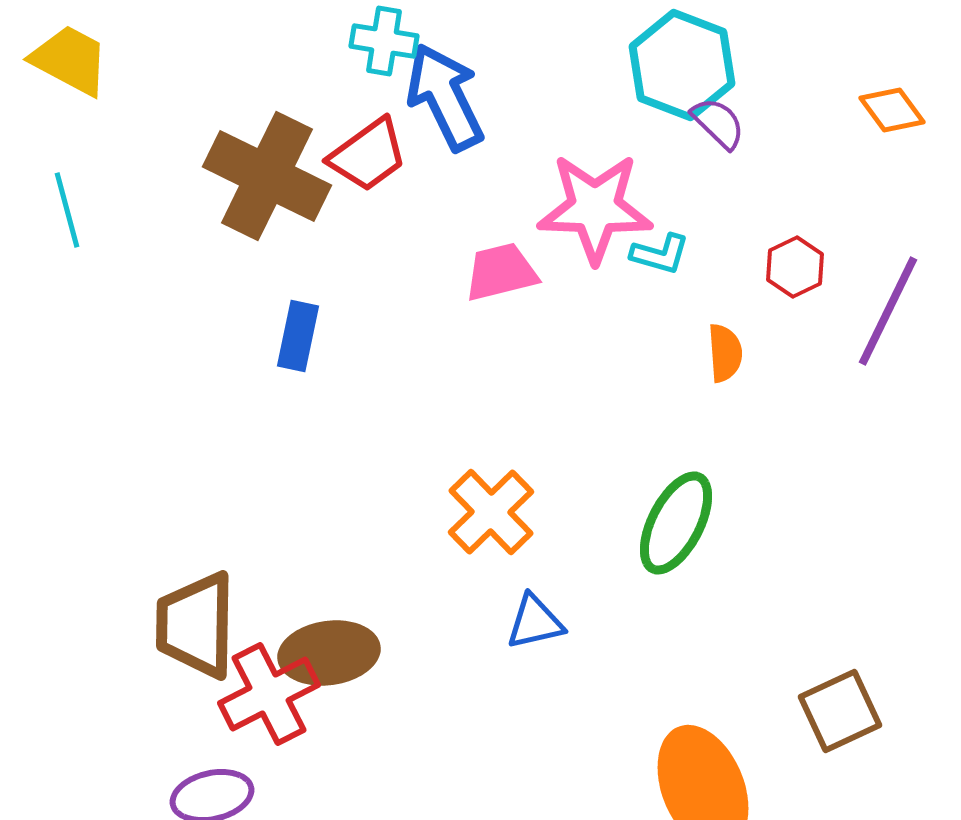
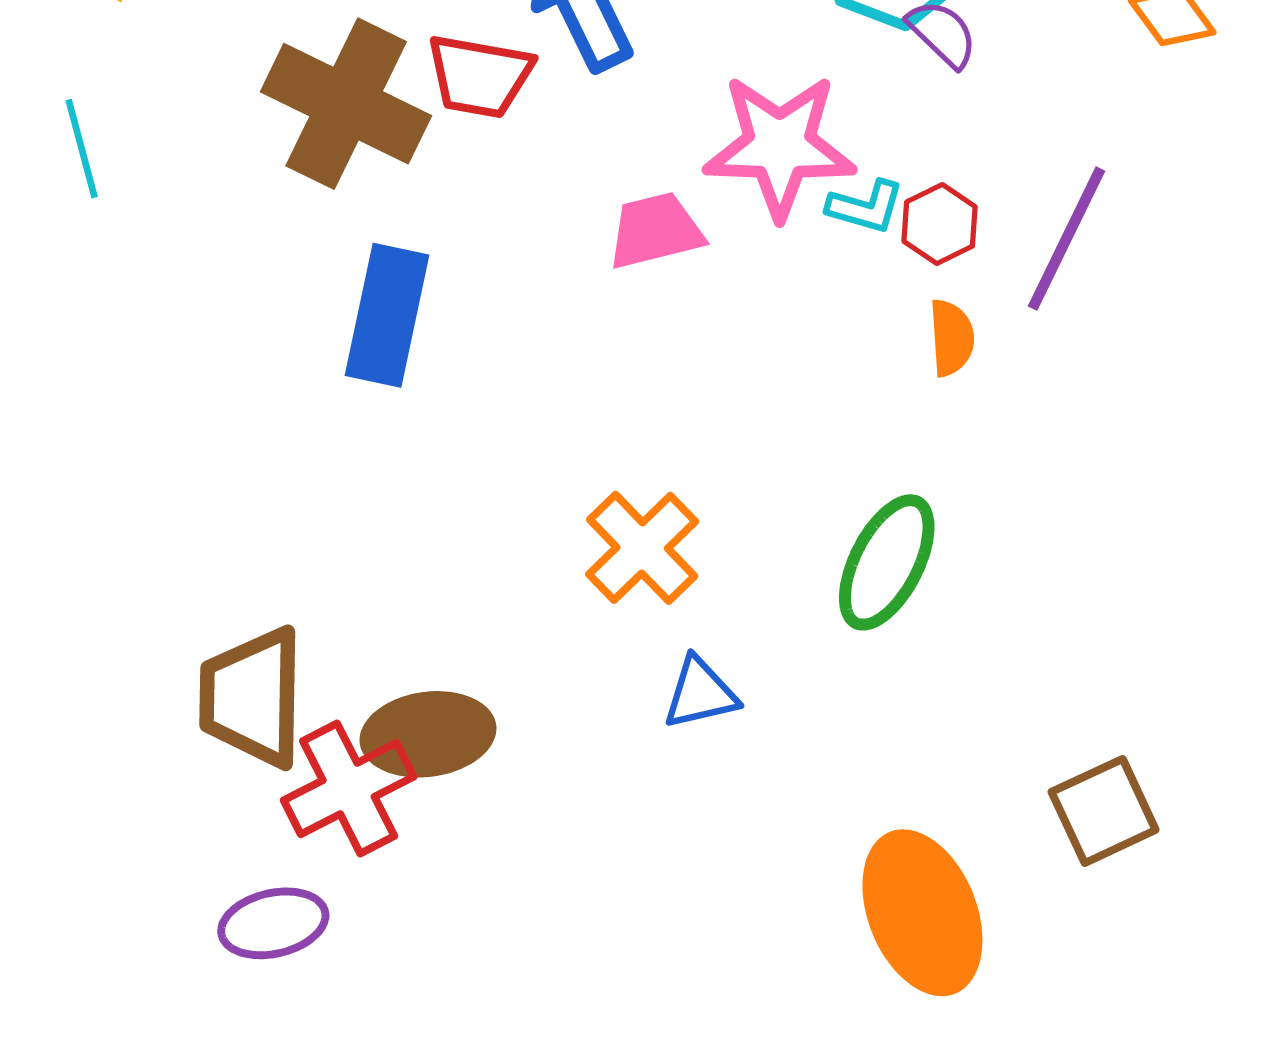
red trapezoid: (368, 155) -> (480, 76), turned 46
red hexagon: (795, 267) -> (940, 224), moved
purple line: (888, 311) -> (1067, 239), moved
blue rectangle: (298, 336) -> (387, 315), size x1.5

